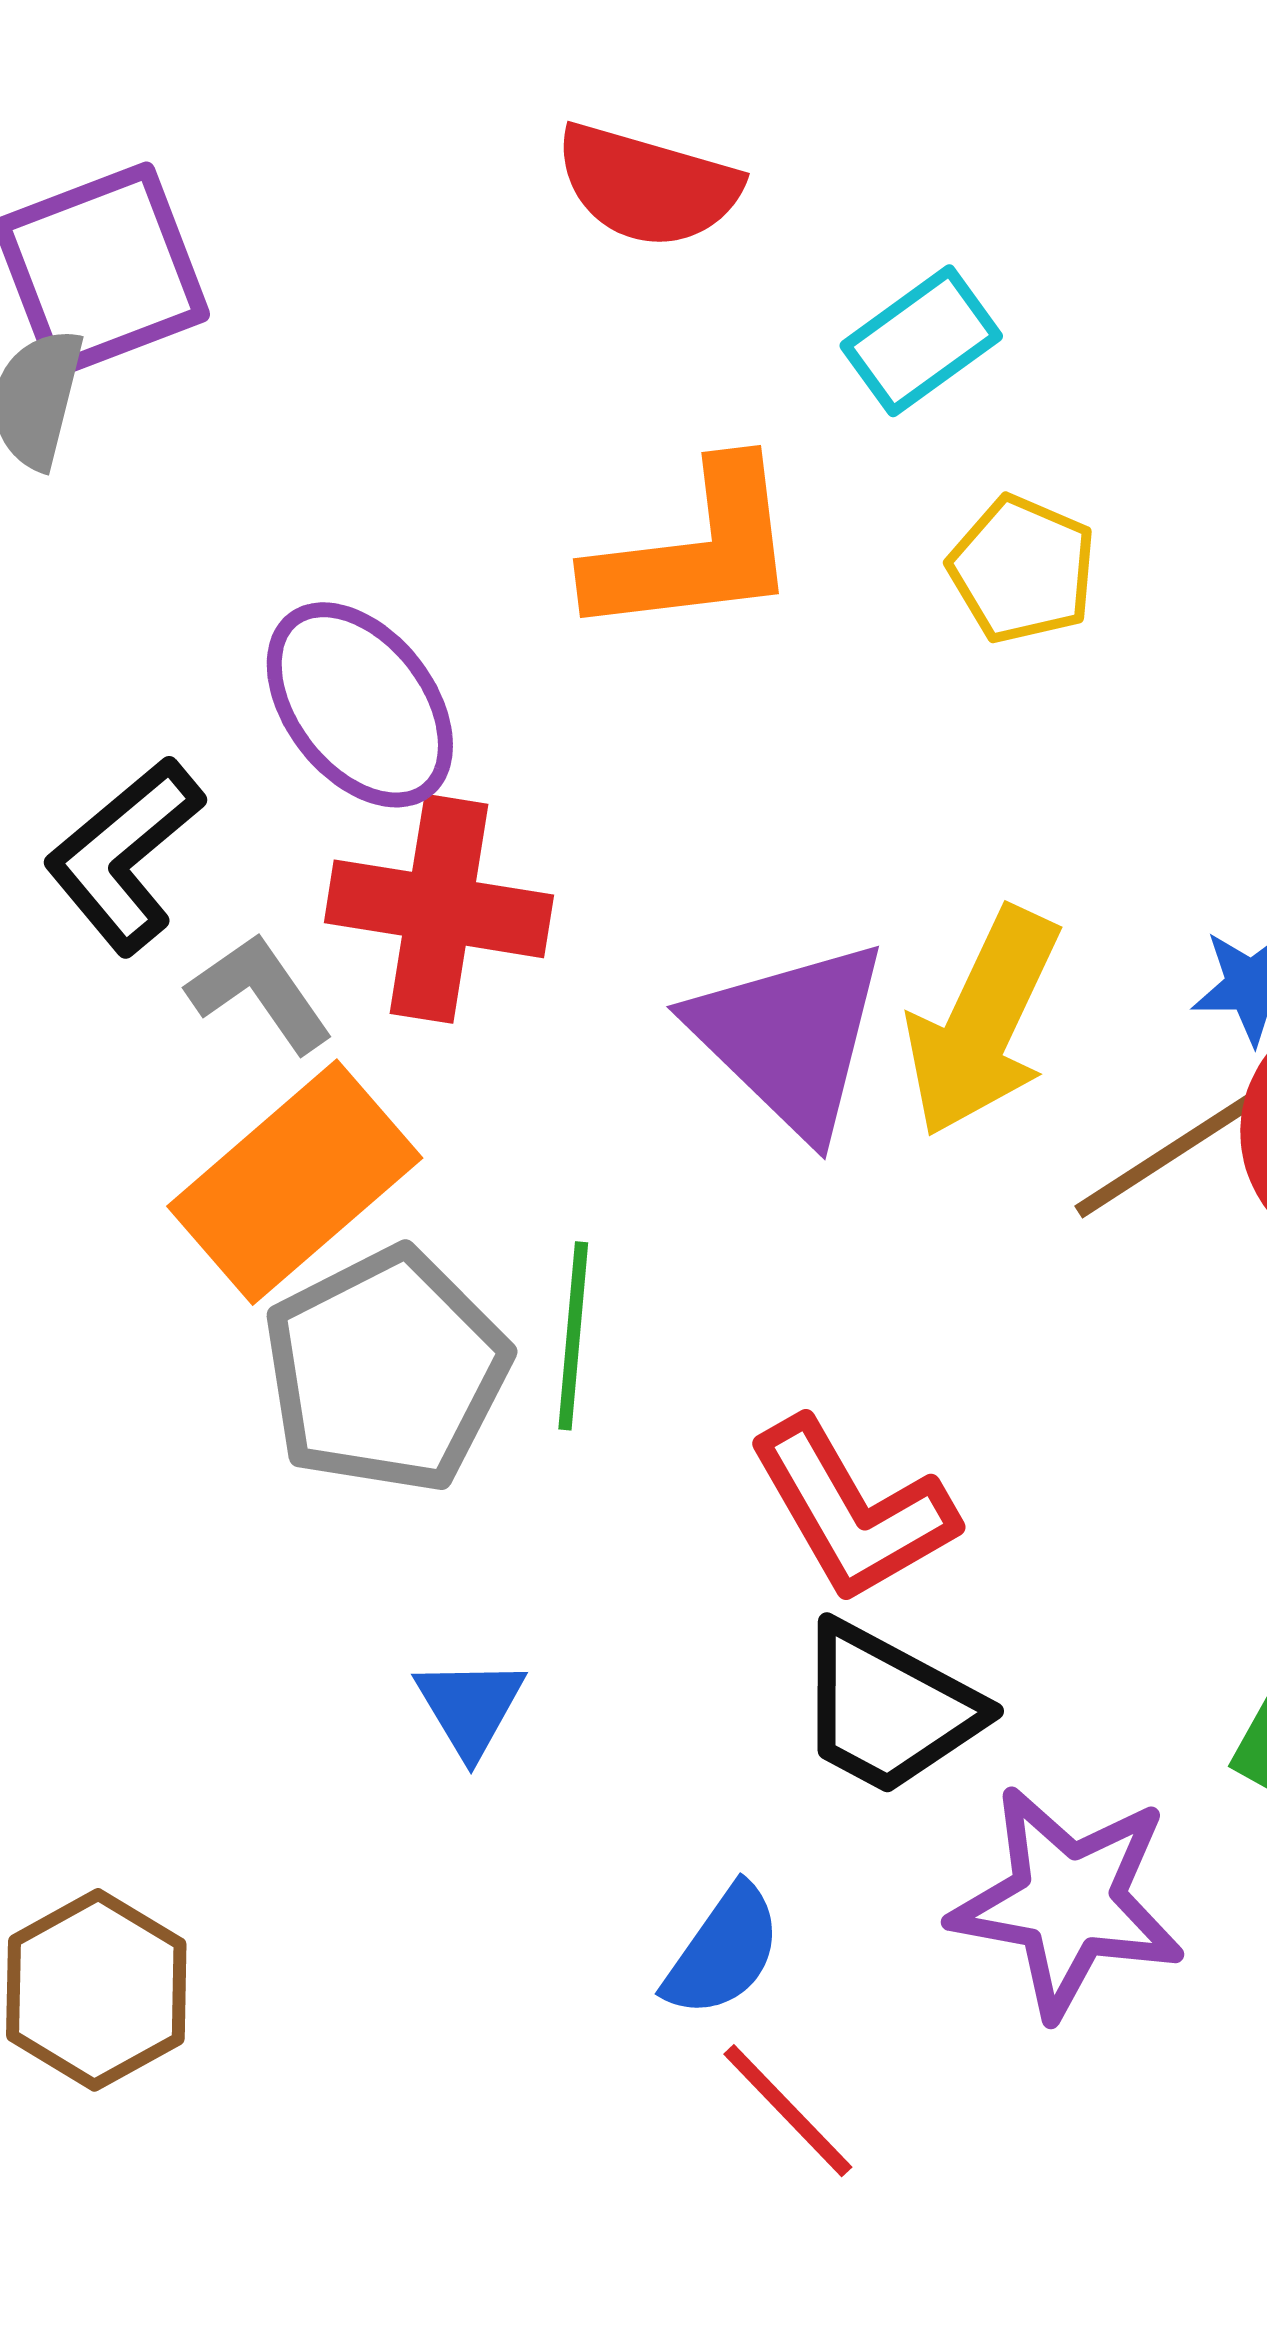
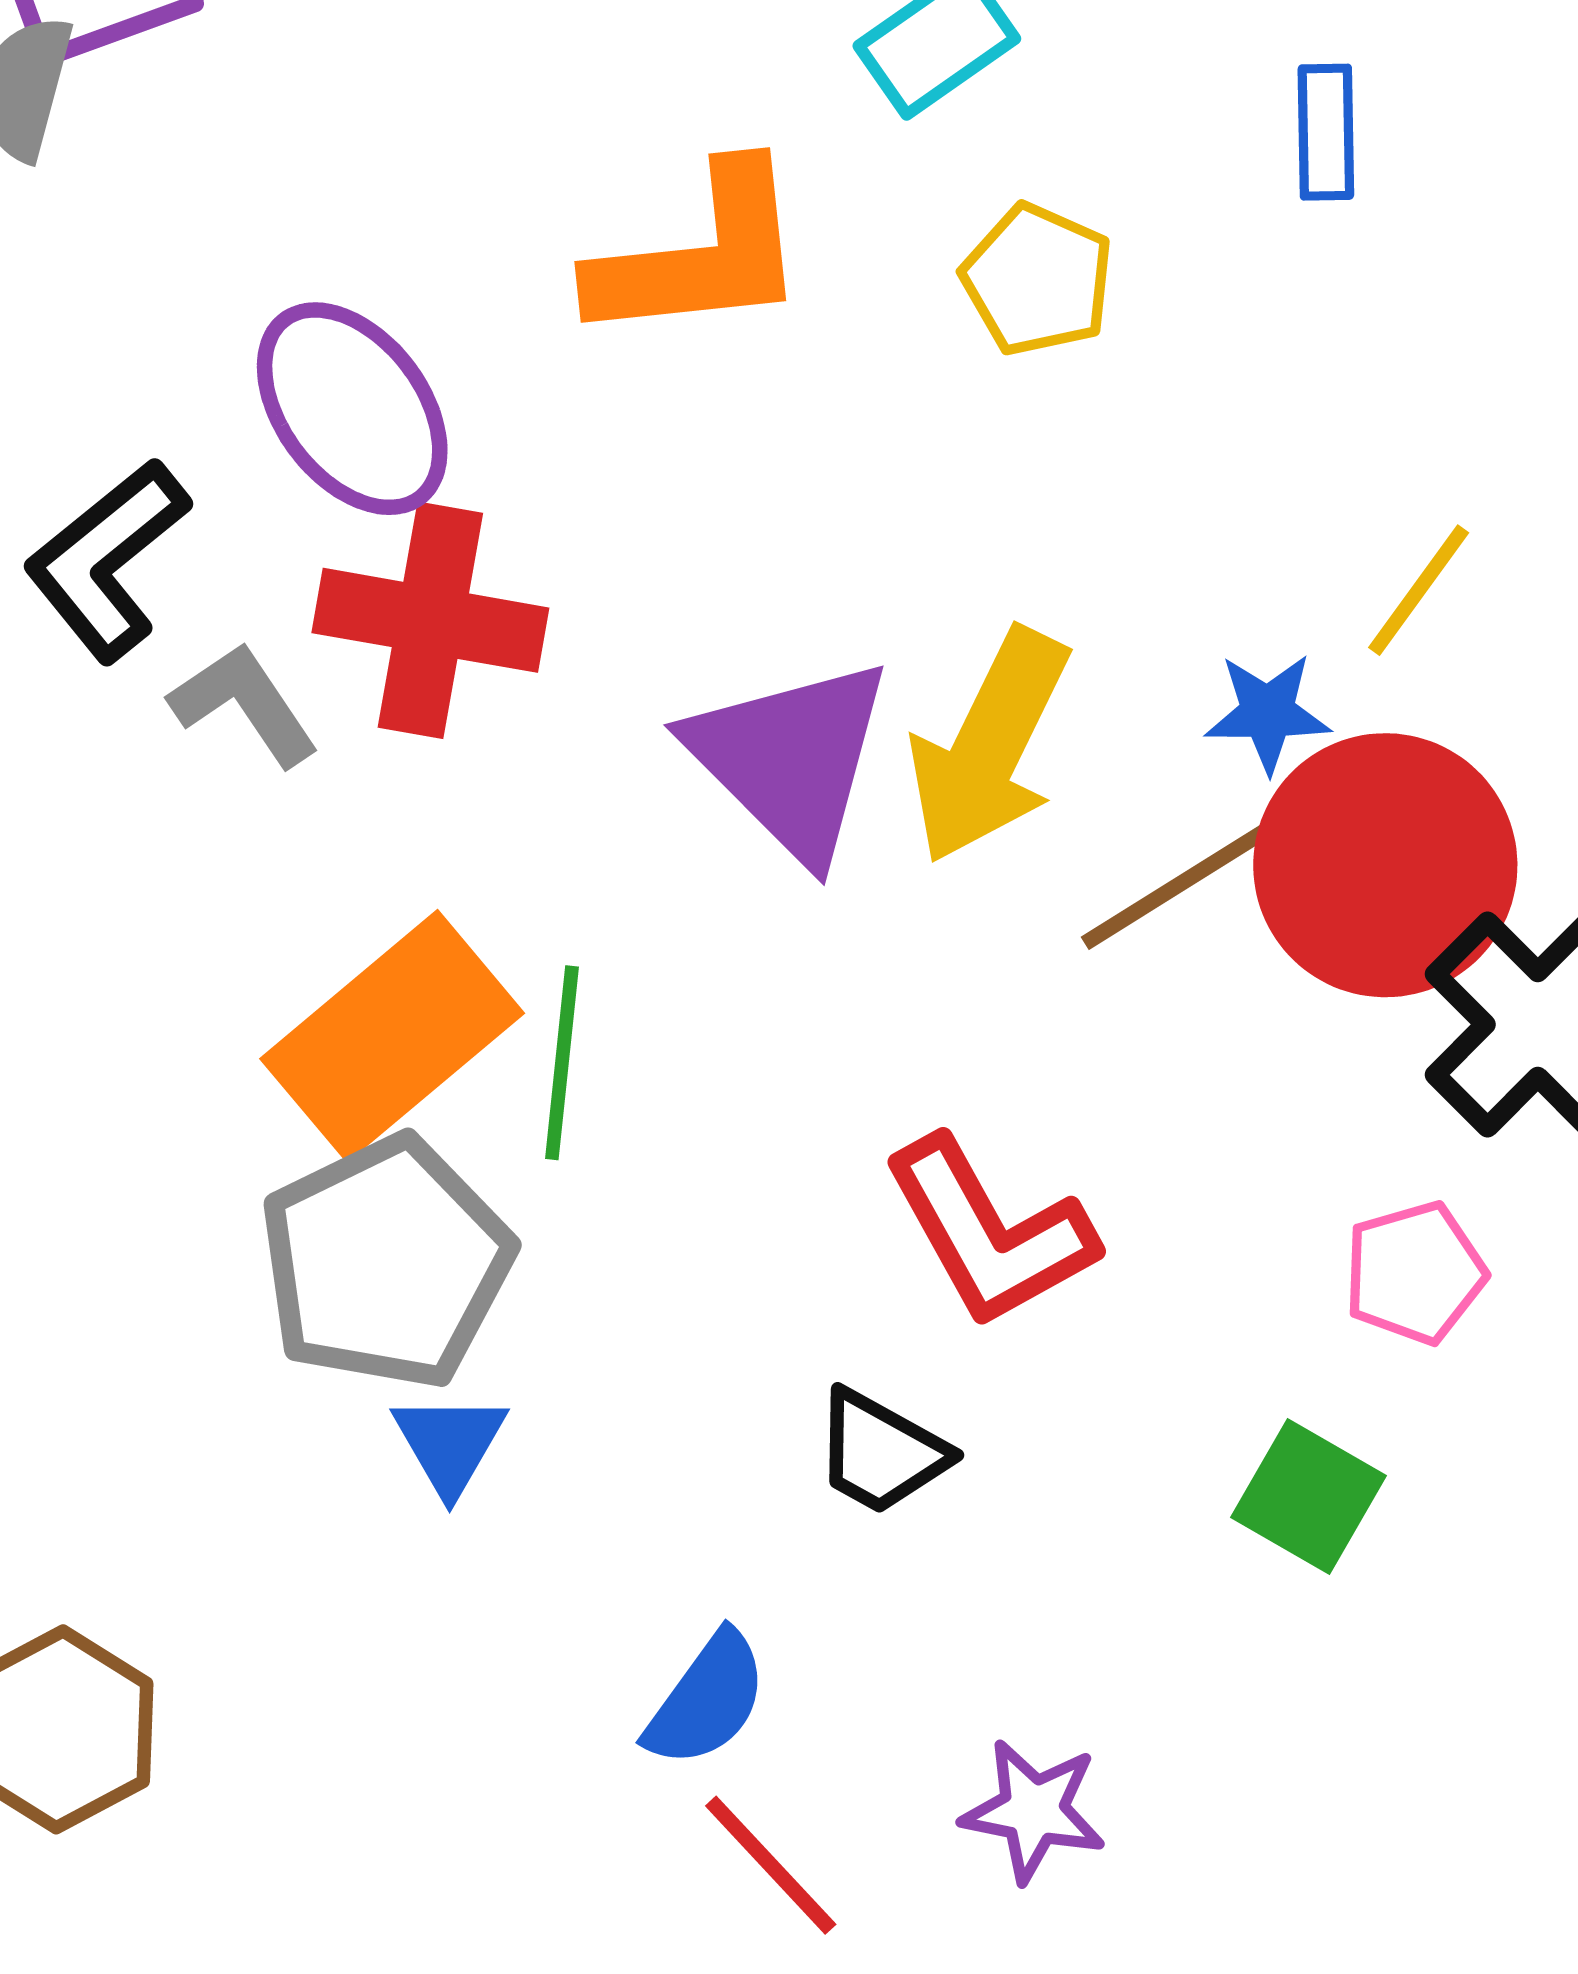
orange rectangle: (295, 1182) -> (392, 1036), moved
gray pentagon: (386, 1371) -> (386, 1263), moved
red L-shape: (852, 1511) -> (989, 1232), moved
black trapezoid: (888, 1709) -> (881, 1452), size x0.7
purple star: (1068, 1902) -> (1034, 1811), moved, size x0.6

